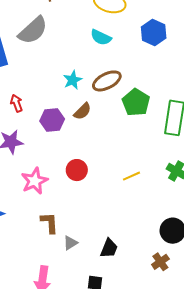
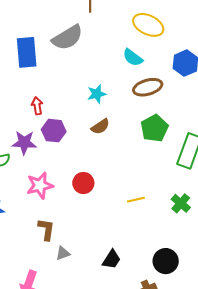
brown ellipse: (107, 81) -> (148, 87), moved
purple hexagon: (52, 120) -> (54, 131), moved
black trapezoid: (109, 248) -> (112, 259), moved

